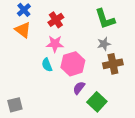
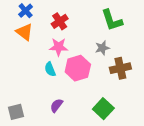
gray star: (104, 44) -> (102, 48), moved
purple semicircle: (79, 88) -> (56, 105), moved

